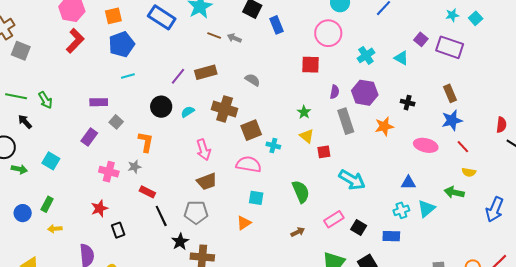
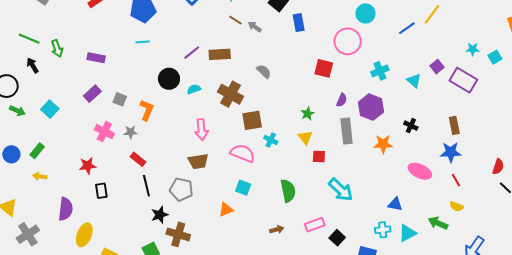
purple rectangle: (99, 102) -> (96, 58), moved
gray square: (116, 122) -> (120, 99), moved, turned -32

